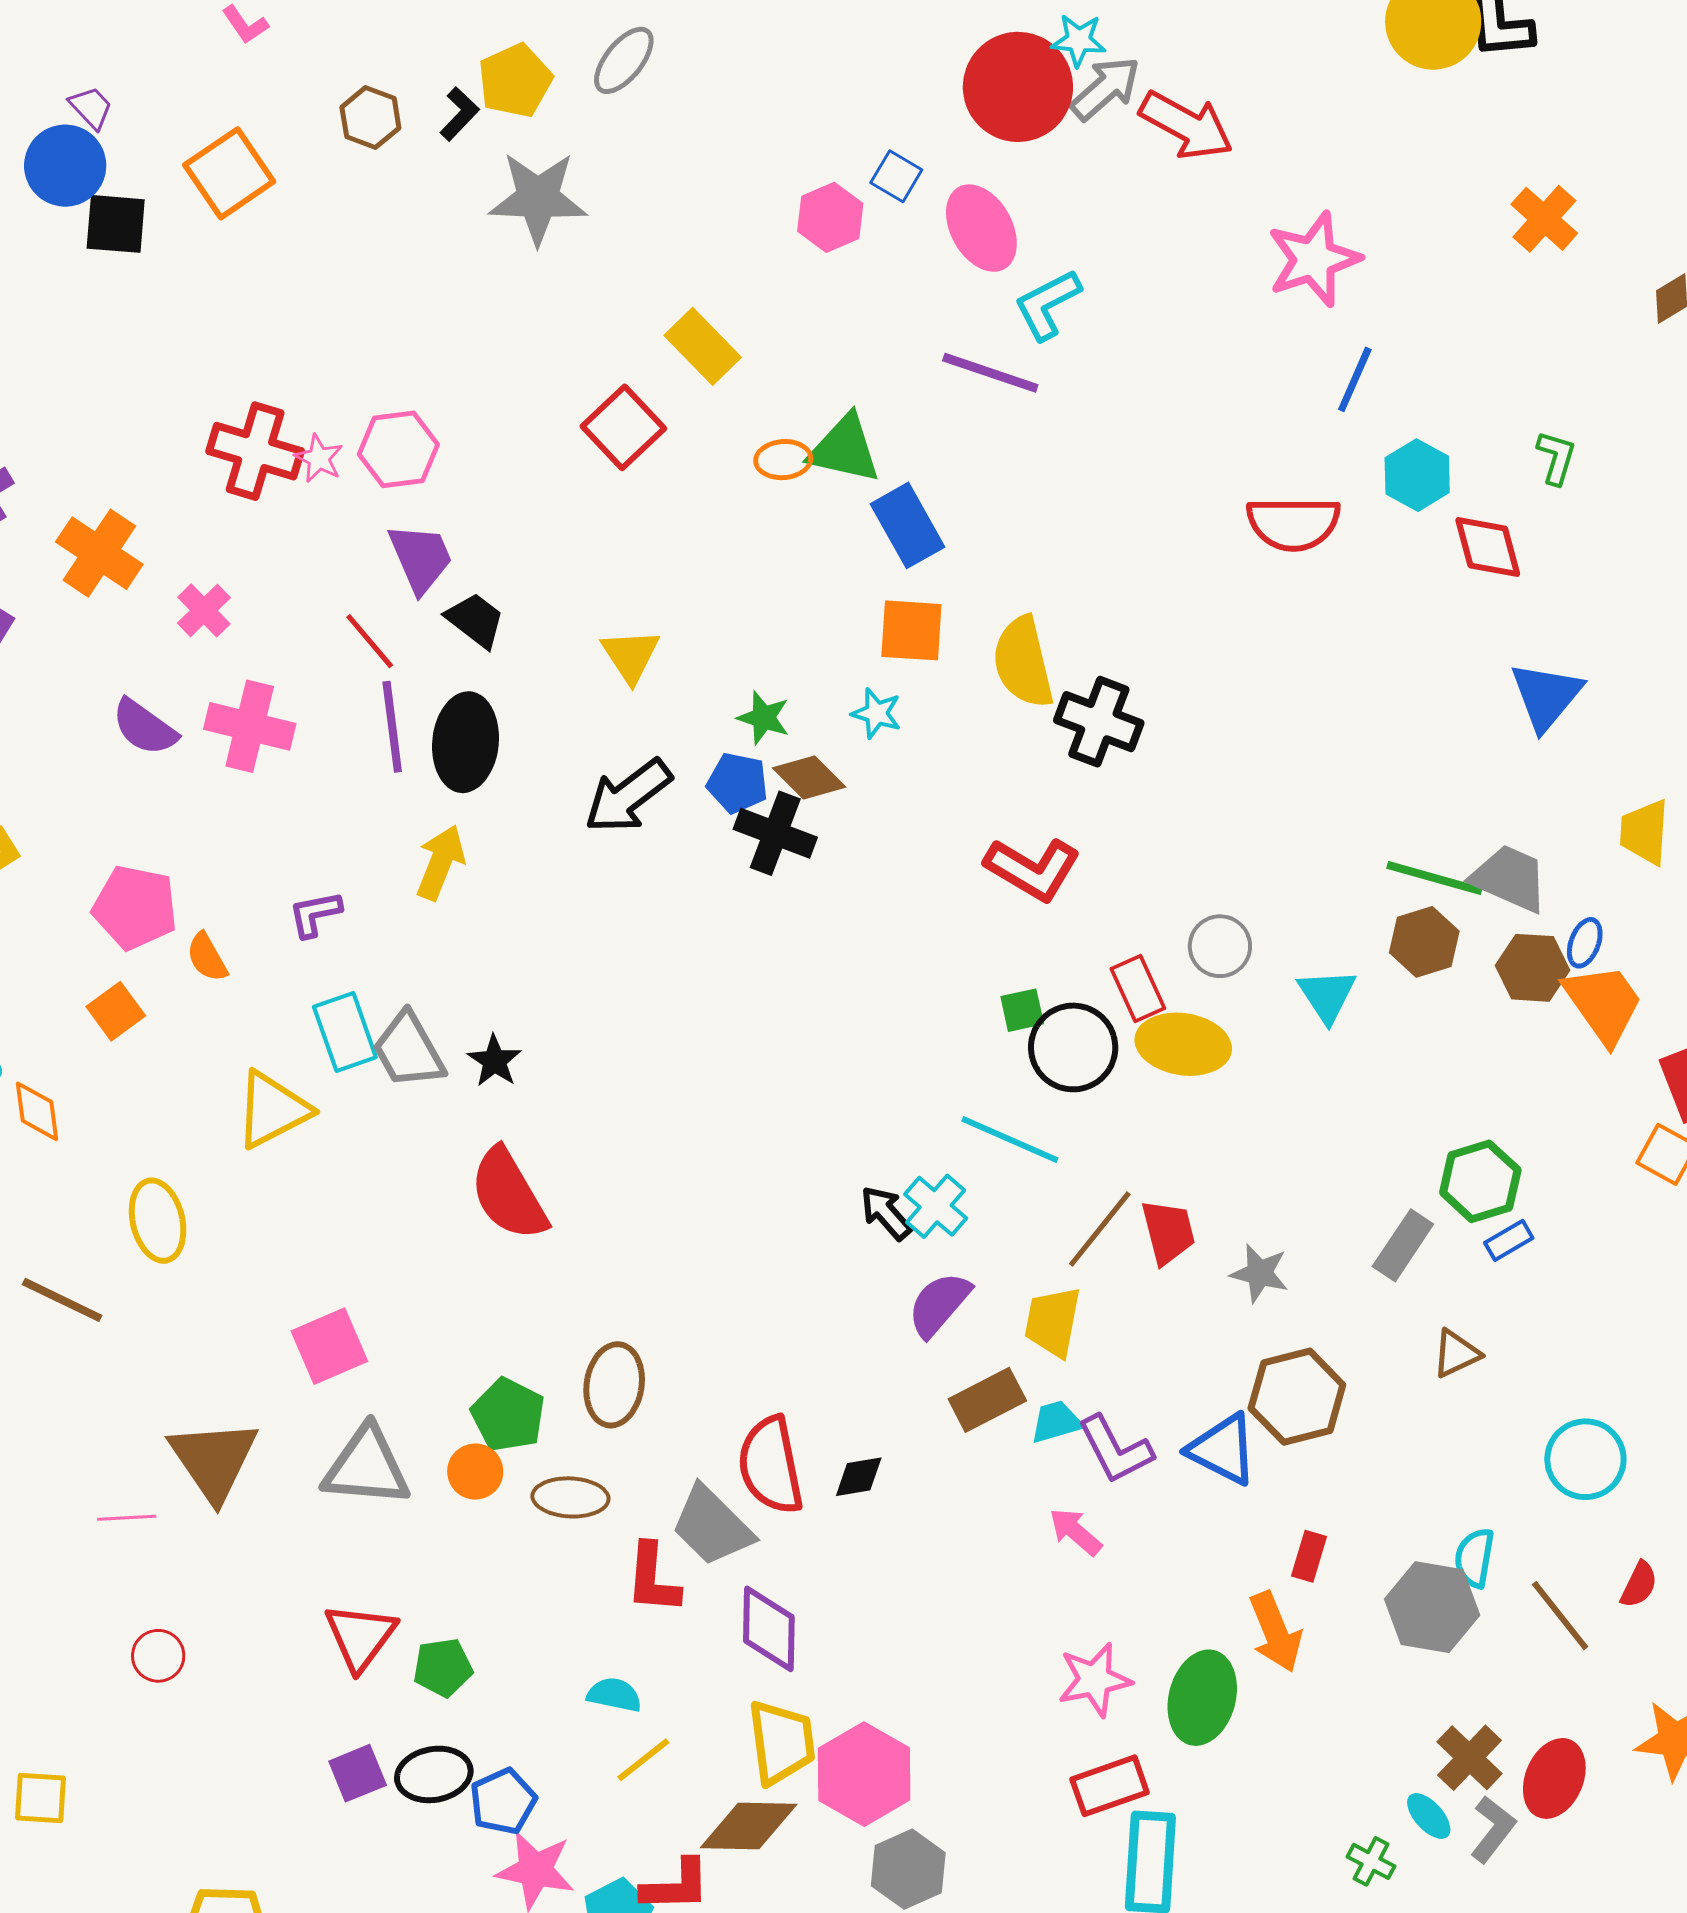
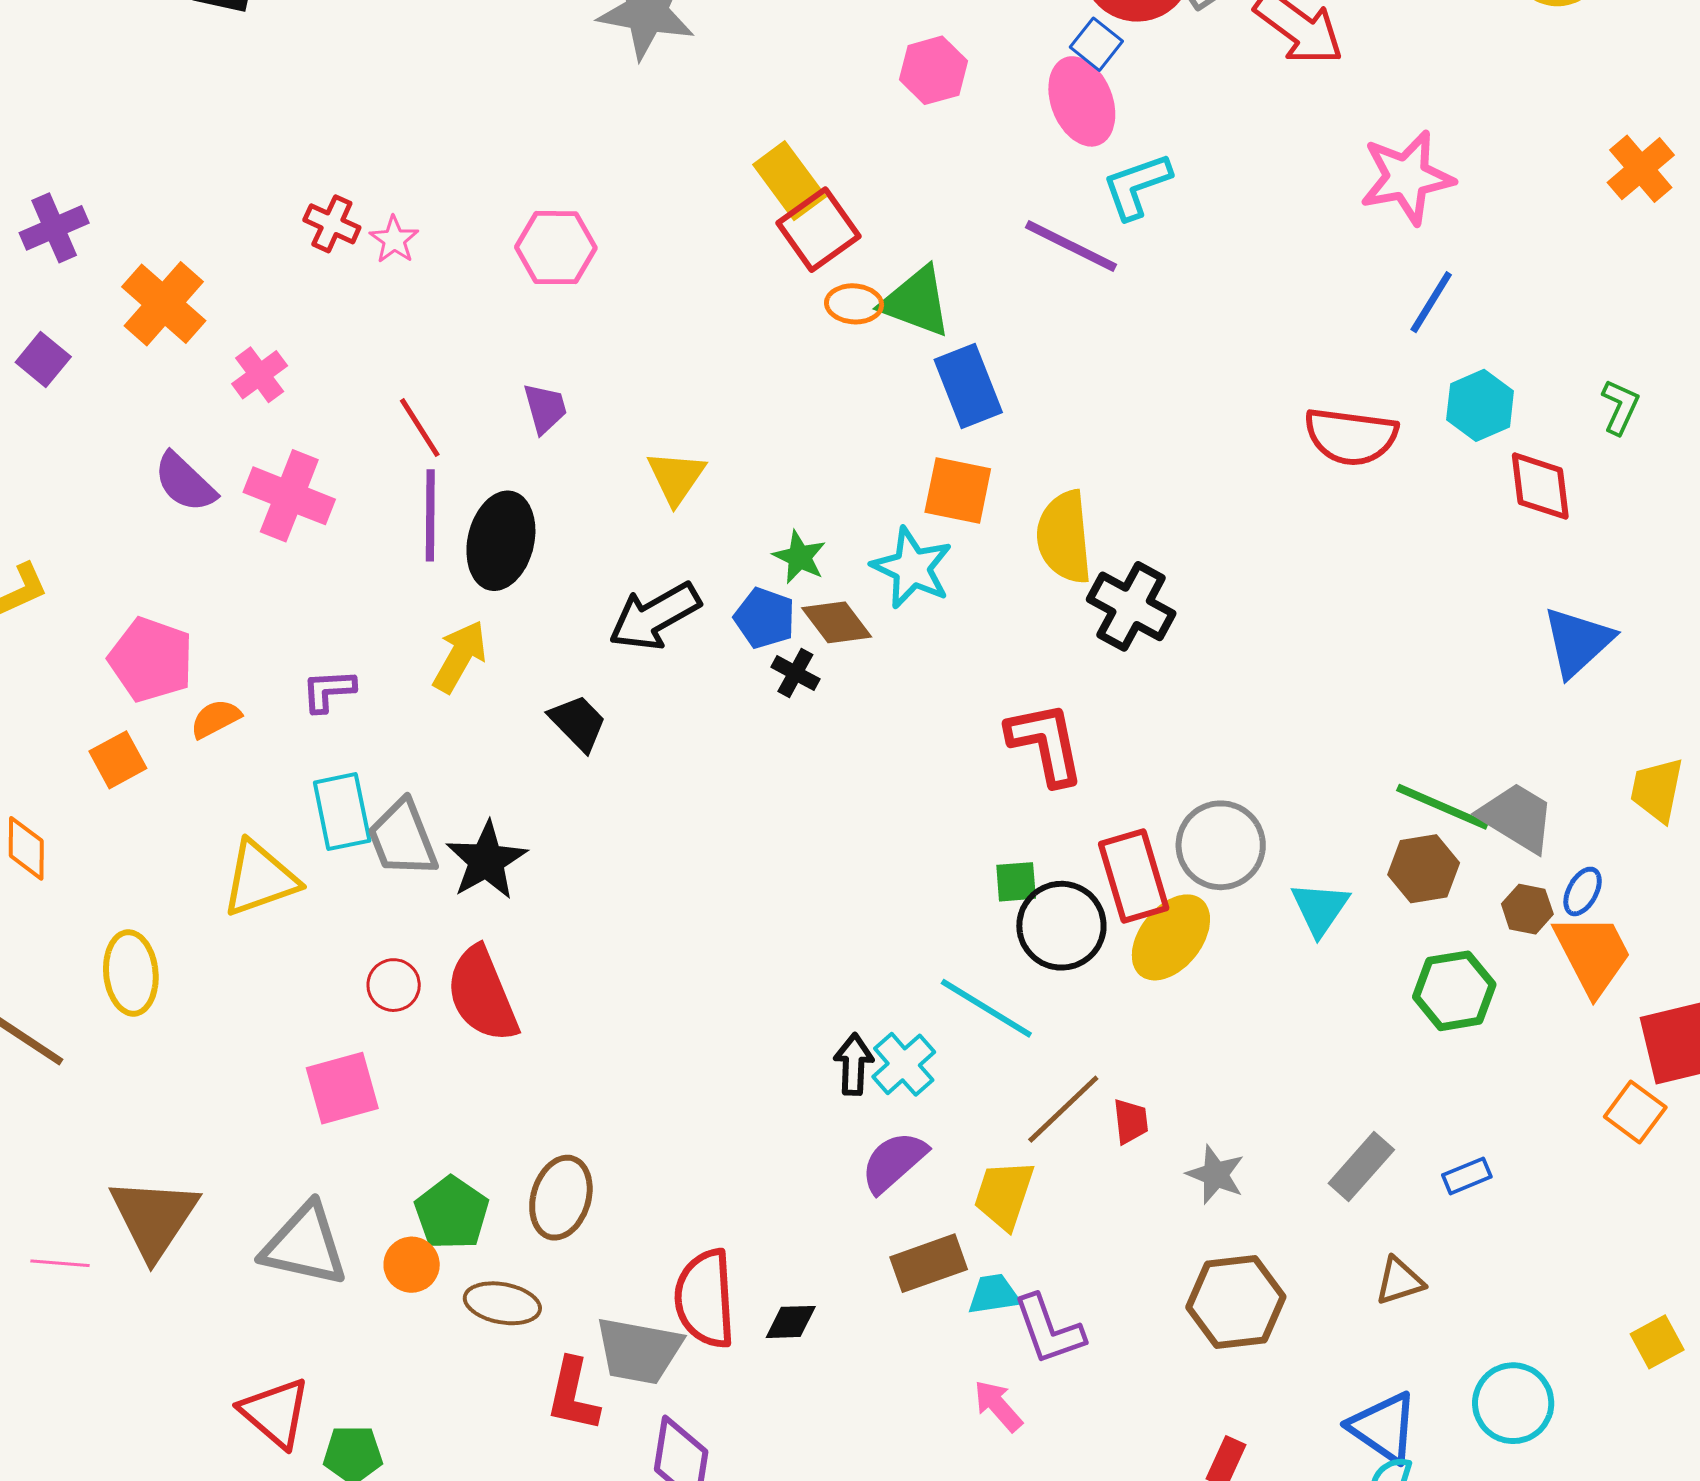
blue square: (896, 176) -> (1096, 44), moved
red square: (623, 427) -> (819, 230), moved
pink hexagon: (398, 449) -> (556, 248), moved
red cross: (255, 451) -> (332, 224), size x0.6
purple trapezoid: (421, 558) -> (545, 408), moved, size x0.7
black trapezoid: (475, 620) -> (578, 723), moved
cyan star: (877, 713) -> (912, 568), size x1.6
black cross: (775, 833) -> (795, 673), size x0.6
red L-shape: (1033, 869) -> (1046, 743), turned -140
gray circle: (1220, 946) -> (1221, 845), size x1.4
orange semicircle: (207, 957) -> (216, 719), turned 84
brown hexagon: (1532, 968) -> (1527, 909), size x0.7
red rectangle: (1138, 988) -> (1134, 876), size x1.4
yellow ellipse: (1183, 1044) -> (1171, 937), turned -68
black star: (495, 1061) -> (486, 860), size x1.5
green hexagon: (1480, 1181) -> (1454, 991), moved
black arrow: (886, 1213) -> (854, 1064), turned 36
red trapezoid: (1168, 1232) -> (1131, 1121), size x0.7
pink square: (329, 1346) -> (342, 1088), moved
blue triangle: (1223, 1449) -> (1383, 1427), moved
gray trapezoid: (712, 1526) -> (639, 1351), turned -42
red triangle: (360, 1637) -> (275, 1413), turned -34
red circle: (158, 1656) -> (394, 985), moved

